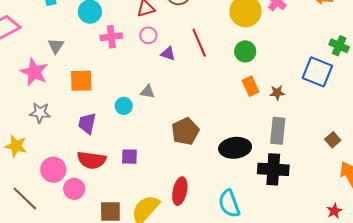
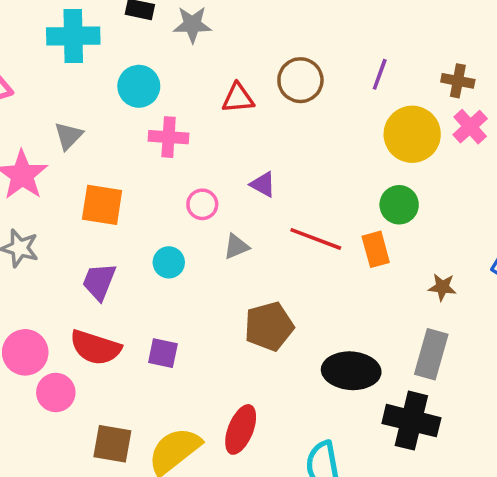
pink circle: (148, 35) -> (202, 204), moved
red line: (199, 43) -> (316, 239), moved, turned -56
orange rectangle: (250, 86) -> (376, 249), moved
gray triangle: (148, 92) -> (236, 247), moved, turned -42

